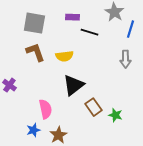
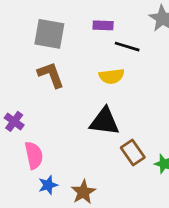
yellow semicircle: (64, 56) -> (112, 76), moved
black triangle: (73, 85) -> (104, 121), turned 45
pink semicircle: (45, 109) -> (34, 155), moved

